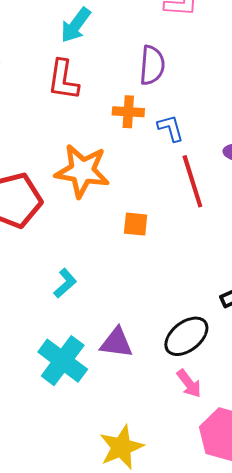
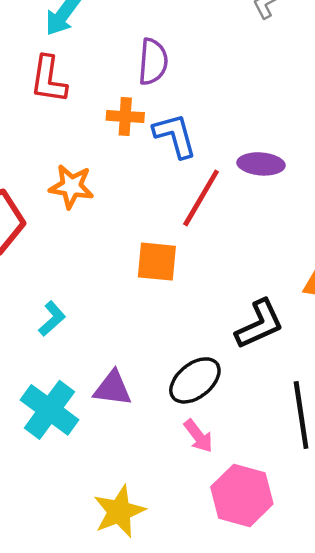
blue L-shape: (171, 128) -> (175, 136), size x1.4
orange star: (82, 171) -> (71, 186), size x0.7
red line: (192, 181) -> (201, 198), turned 48
orange square: (136, 224) -> (157, 262), moved, size x1.4

